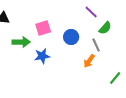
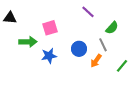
purple line: (91, 12) -> (88, 12), moved
blue circle: (71, 37) -> (79, 49), moved
green line: (115, 78) -> (122, 66), moved

